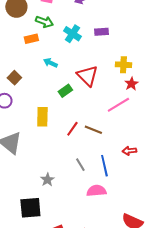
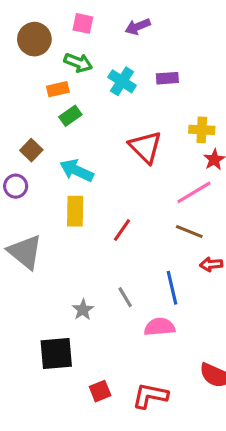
cyan arrow: (50, 63) -> (77, 170), moved, size x1.5
green rectangle: (65, 91) -> (70, 116), moved
brown line: (93, 130) -> (189, 231), moved
gray line: (80, 165) -> (125, 297), moved

